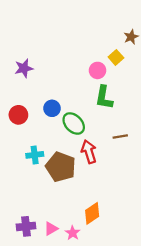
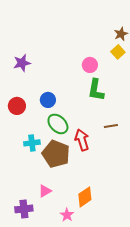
yellow square: (116, 57) -> (118, 52), moved
green ellipse: (74, 123) -> (58, 124), moved
pink triangle: (51, 229) -> (45, 191), moved

